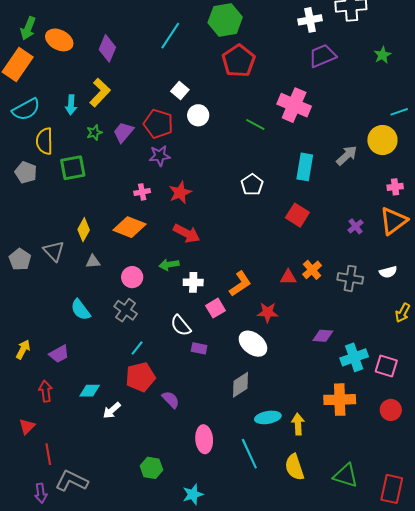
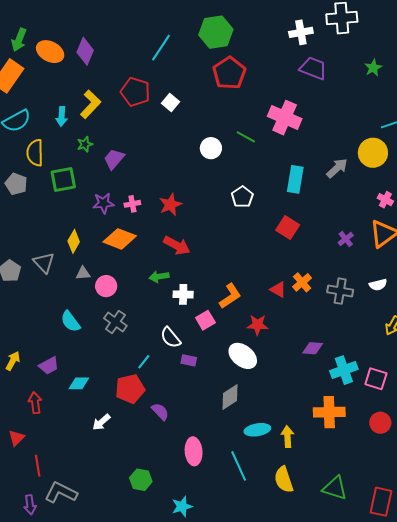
purple diamond: (107, 48) -> (85, 51), moved
purple trapezoid: (322, 56) -> (313, 68), turned 44
white circle: (198, 115) -> (211, 148), moved
red pentagon: (158, 124) -> (135, 92), moved
purple trapezoid: (123, 132) -> (114, 159), moved
purple star: (160, 156) -> (103, 203), moved
pink cross: (395, 187) -> (385, 200), turned 35
pink circle: (132, 277) -> (106, 286), moved
red triangle: (288, 277) -> (278, 290), turned 30
cyan line: (137, 348) -> (144, 362), moved
cyan diamond: (90, 391) -> (79, 383), moved

